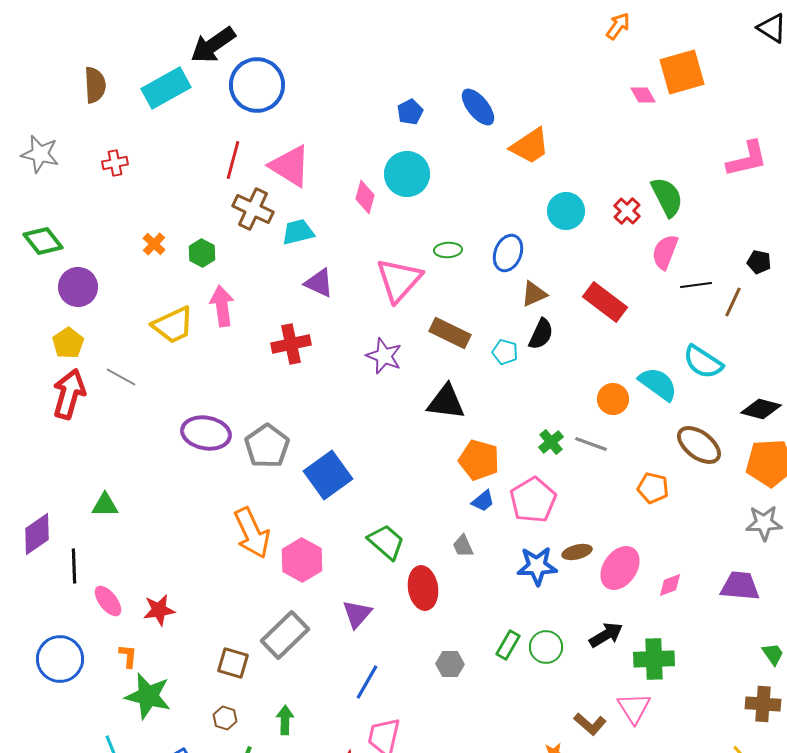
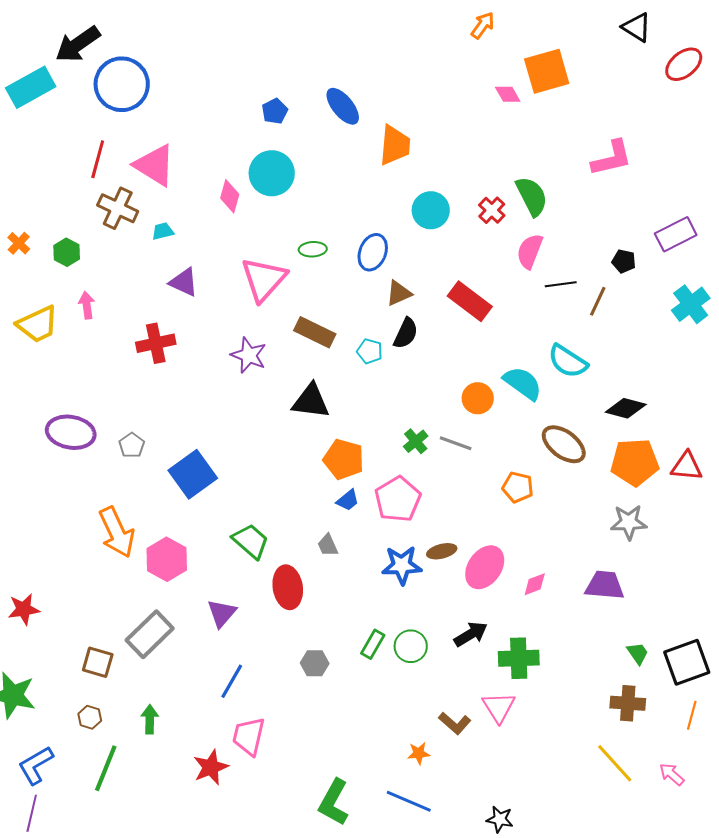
orange trapezoid: (530, 146) -> (395, 145), turned -51
cyan trapezoid: (298, 232) -> (163, 231), size x0.7
pink arrow: (222, 306) -> (87, 305), size x0.7
gray pentagon: (267, 446) -> (132, 445), size x0.6

